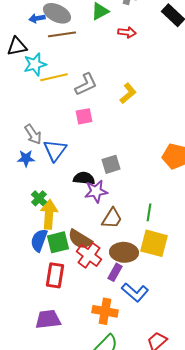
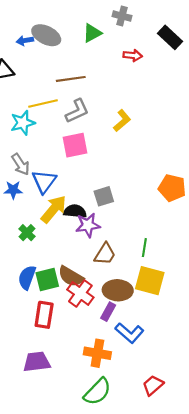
red arrow: (127, 32) -> (133, 55), moved
brown line: (62, 34) -> (71, 79), moved
cyan star: (35, 64) -> (23, 123), moved
pink square: (84, 116) -> (75, 145), size x1.4
yellow arrow: (49, 214) -> (54, 209), moved, turned 36

